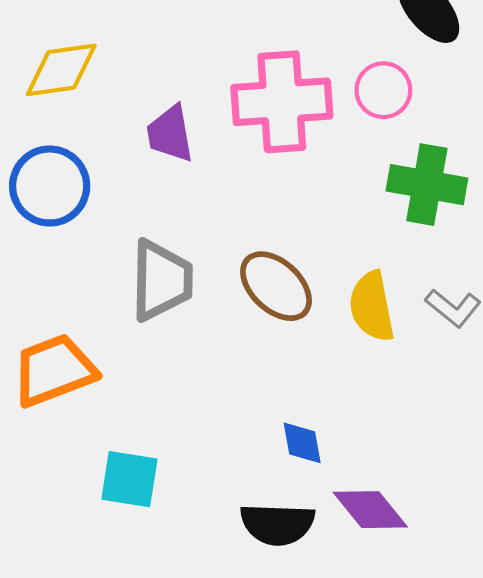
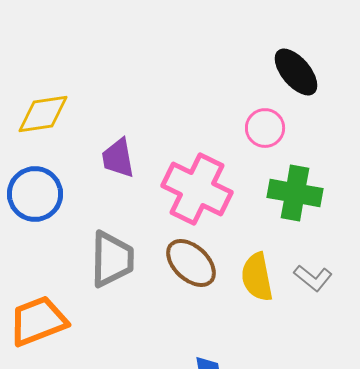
pink cross: (282, 102) -> (197, 189), moved, turned 30

